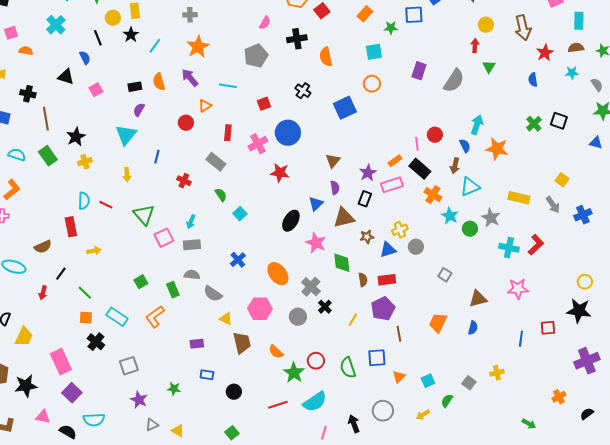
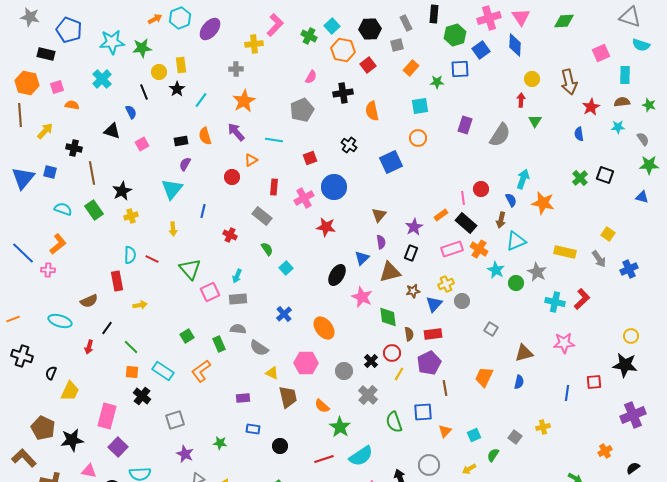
pink rectangle: (392, 185) -> (452, 249), moved
blue triangle: (388, 250) -> (434, 304), turned -30
gray cross: (311, 287) -> (368, 395), moved
red circle: (316, 361) -> (392, 353), moved
pink rectangle: (61, 362) -> (107, 416), turned 40

